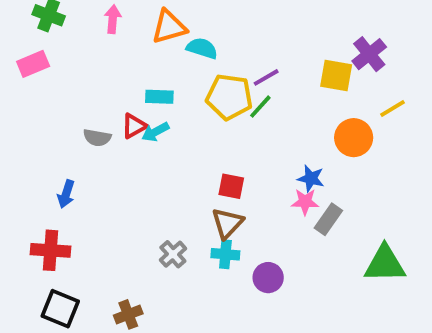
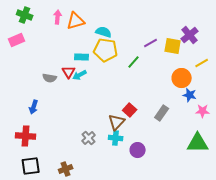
orange triangle: (169, 27) -> (76, 21), moved
purple line: (266, 77) -> (151, 43), moved
yellow pentagon: (229, 97) -> (106, 50), moved
red triangle: (134, 126) -> (69, 72), turned -32
blue star: (311, 178) -> (190, 95), moved
red square: (231, 186) -> (130, 110), moved, turned 32
pink star: (305, 202) -> (203, 111), moved
gray rectangle: (328, 219) -> (162, 113), moved
black square: (60, 309) -> (31, 166), turned -30

